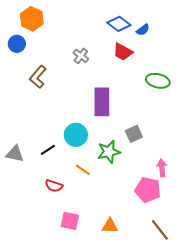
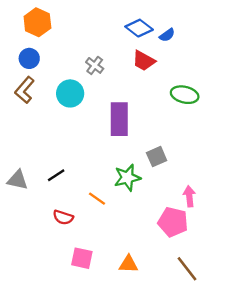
blue circle: (17, 44) -> (29, 58), moved
brown L-shape: (38, 77) -> (25, 90), moved
cyan circle: (76, 135) -> (70, 93), moved

